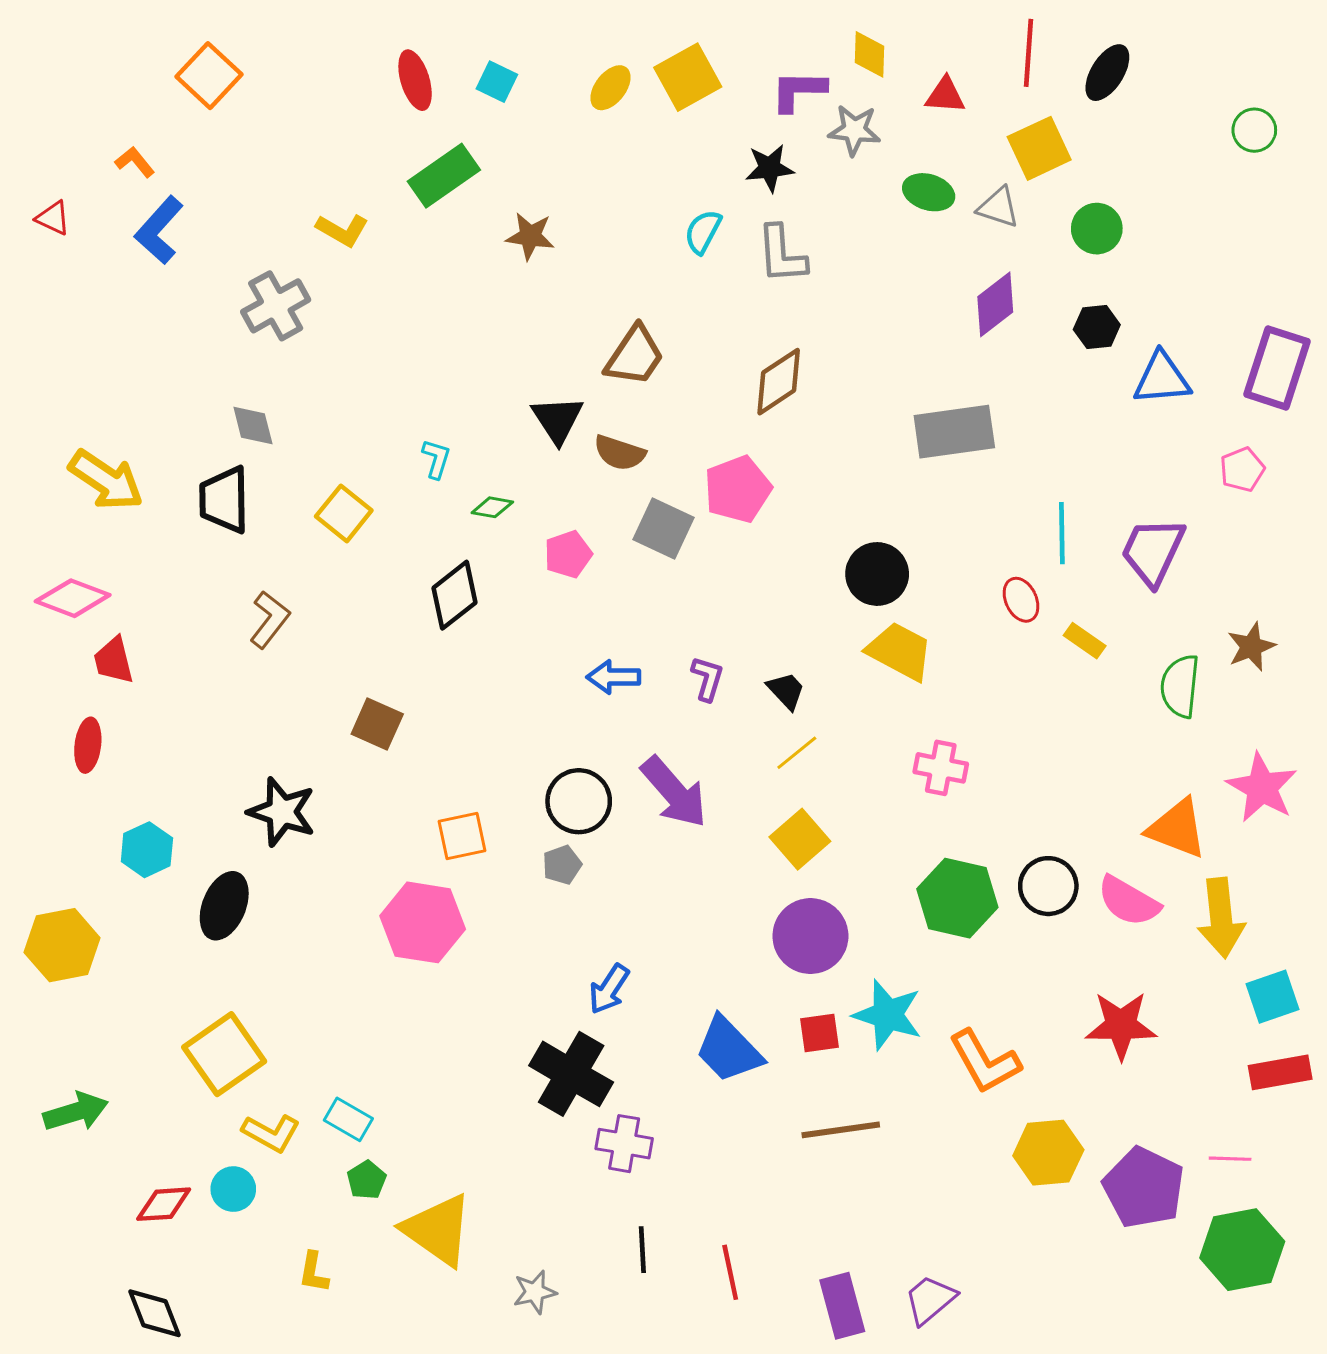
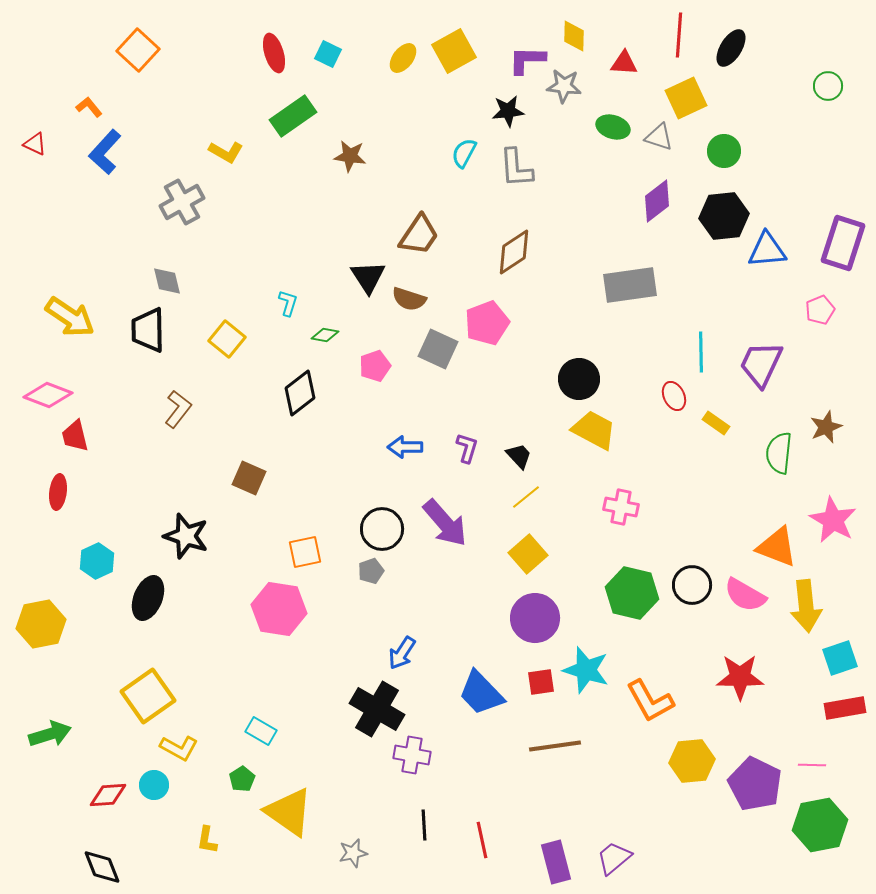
black hexagon: (1097, 327) -> (724, 216), size x1.6
cyan rectangle: (348, 1119) -> (261, 731), moved

